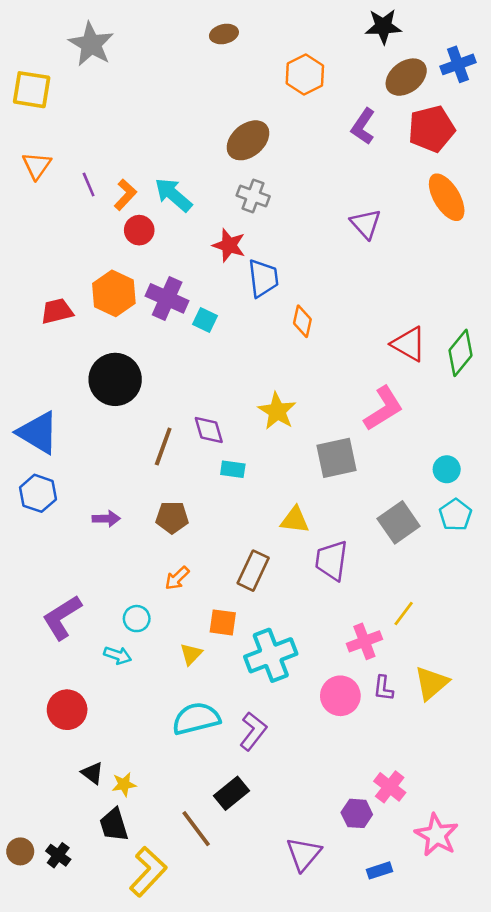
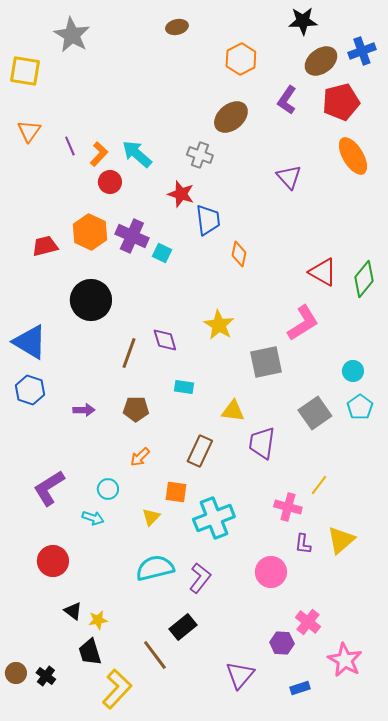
brown ellipse: (248, 140) -> (231, 117), moved
cyan rectangle: (233, 469) -> (184, 387), moved
pink cross: (364, 641) -> (288, 507), turned 36
pink circle: (340, 696) -> (271, 572), moved

